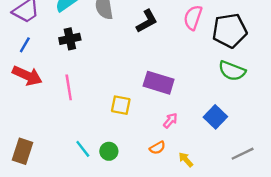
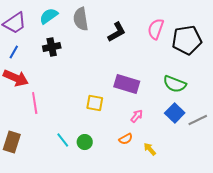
green semicircle: (232, 71) -> (175, 84), moved
pink line: (69, 87) -> (35, 103), moved
gray line: (243, 154) -> (198, 120), moved

